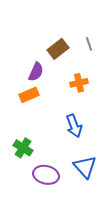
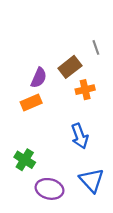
brown rectangle: (58, 49) -> (70, 67), moved

